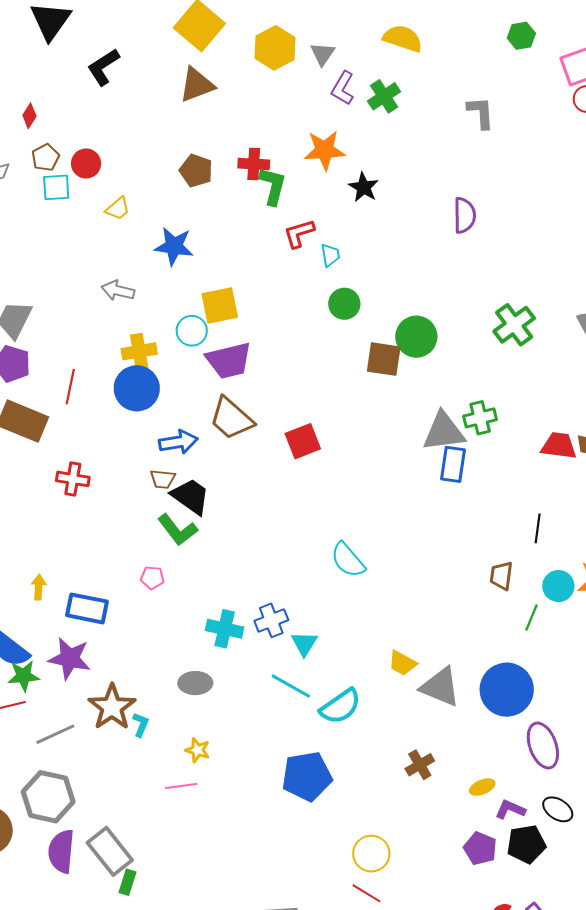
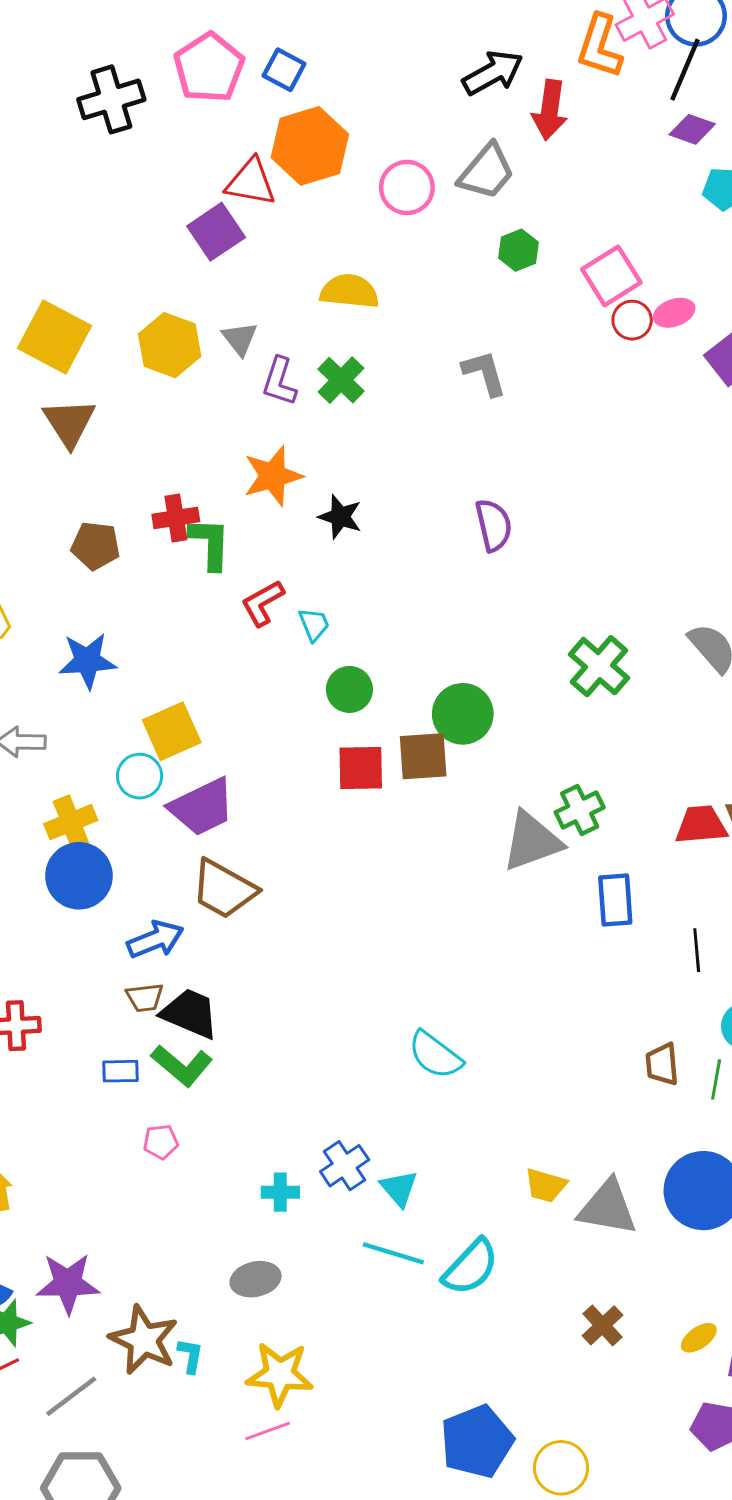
brown triangle: (197, 85) -> (69, 423), turned -30
red square: (303, 441) -> (361, 768), moved, turned 33
blue rectangle: (453, 464) -> (615, 900), moved
brown trapezoid: (501, 576) -> (662, 1064), moved
blue rectangle: (87, 608) -> (121, 1071), moved, size x0.6
cyan cross: (225, 629) -> (280, 1192), size x0.7
yellow star: (198, 750) -> (280, 1374), size x1.8
blue pentagon: (307, 776) -> (477, 1441), moved

